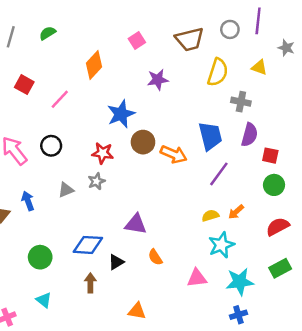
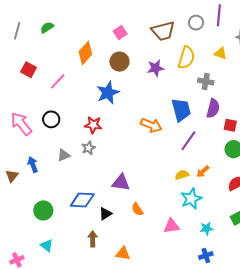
purple star: (158, 80) -> (156, 68), moved
brown circle: (143, 142) -> (119, 62), moved
cyan star: (240, 282) -> (207, 228), size x0.6
brown arrow: (90, 283) -> (93, 239), moved

